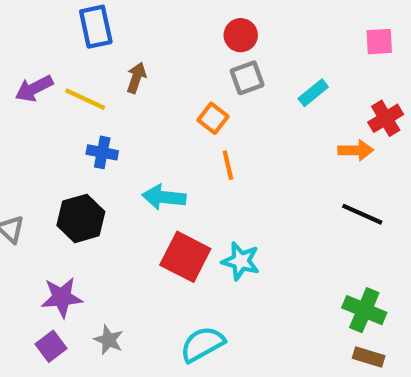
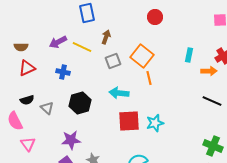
gray square: (247, 78) -> (113, 61), moved
cyan rectangle: (313, 93) -> (189, 55), moved, turned -40
orange square: (213, 118) -> (142, 56), size x1.6
blue cross: (102, 152) -> (63, 72), moved
red square: (185, 257) -> (129, 121), turned -30
cyan star: (241, 261) -> (155, 123), turned -30

